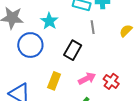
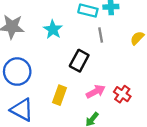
blue circle: (30, 45) -> (17, 72), moved

